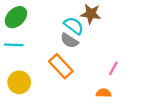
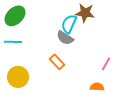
cyan semicircle: (74, 26) -> (69, 24), turned -102
orange rectangle: (61, 66) -> (57, 62), size x0.7

